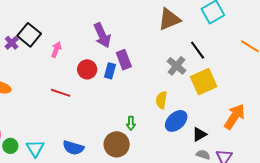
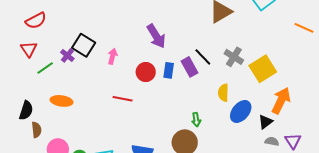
black line: (198, 50) -> (203, 57), moved
purple rectangle: (124, 60) -> (189, 67), moved
orange arrow: (235, 117) -> (281, 101), moved

